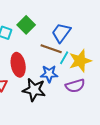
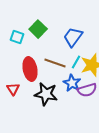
brown line: (51, 49) -> (55, 63), moved
blue star: (49, 74) -> (72, 83), moved, turned 30

